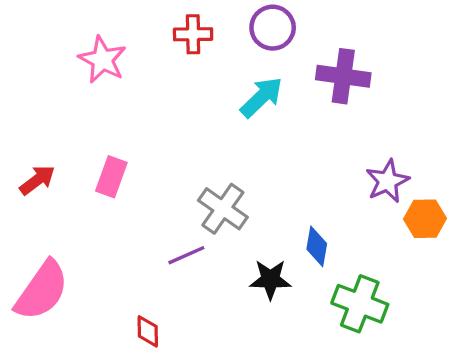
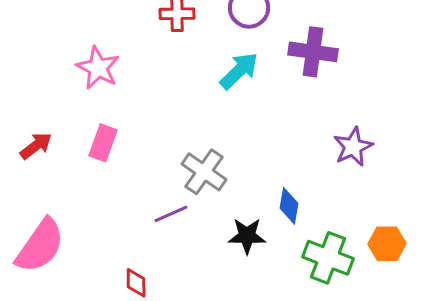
pink star: (102, 60) -> (98, 68), moved
orange hexagon: (425, 219) -> (387, 244), moved

